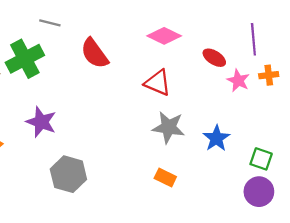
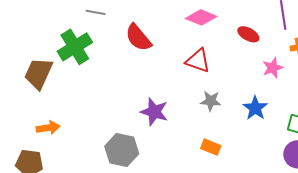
pink star: (238, 81) -> (273, 68), moved, turned 30
purple star: (41, 122) -> (154, 112), moved
gray star: (169, 127) -> (211, 101), size x0.7

